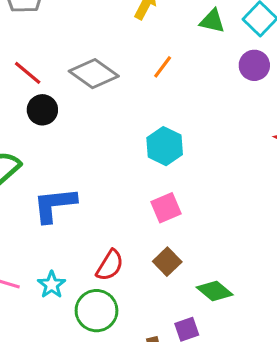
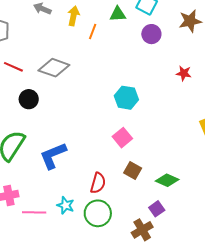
orange line: (163, 67) -> (93, 31), moved
red line: (28, 73) -> (13, 67), moved
cyan hexagon: (165, 146) -> (126, 98), moved

